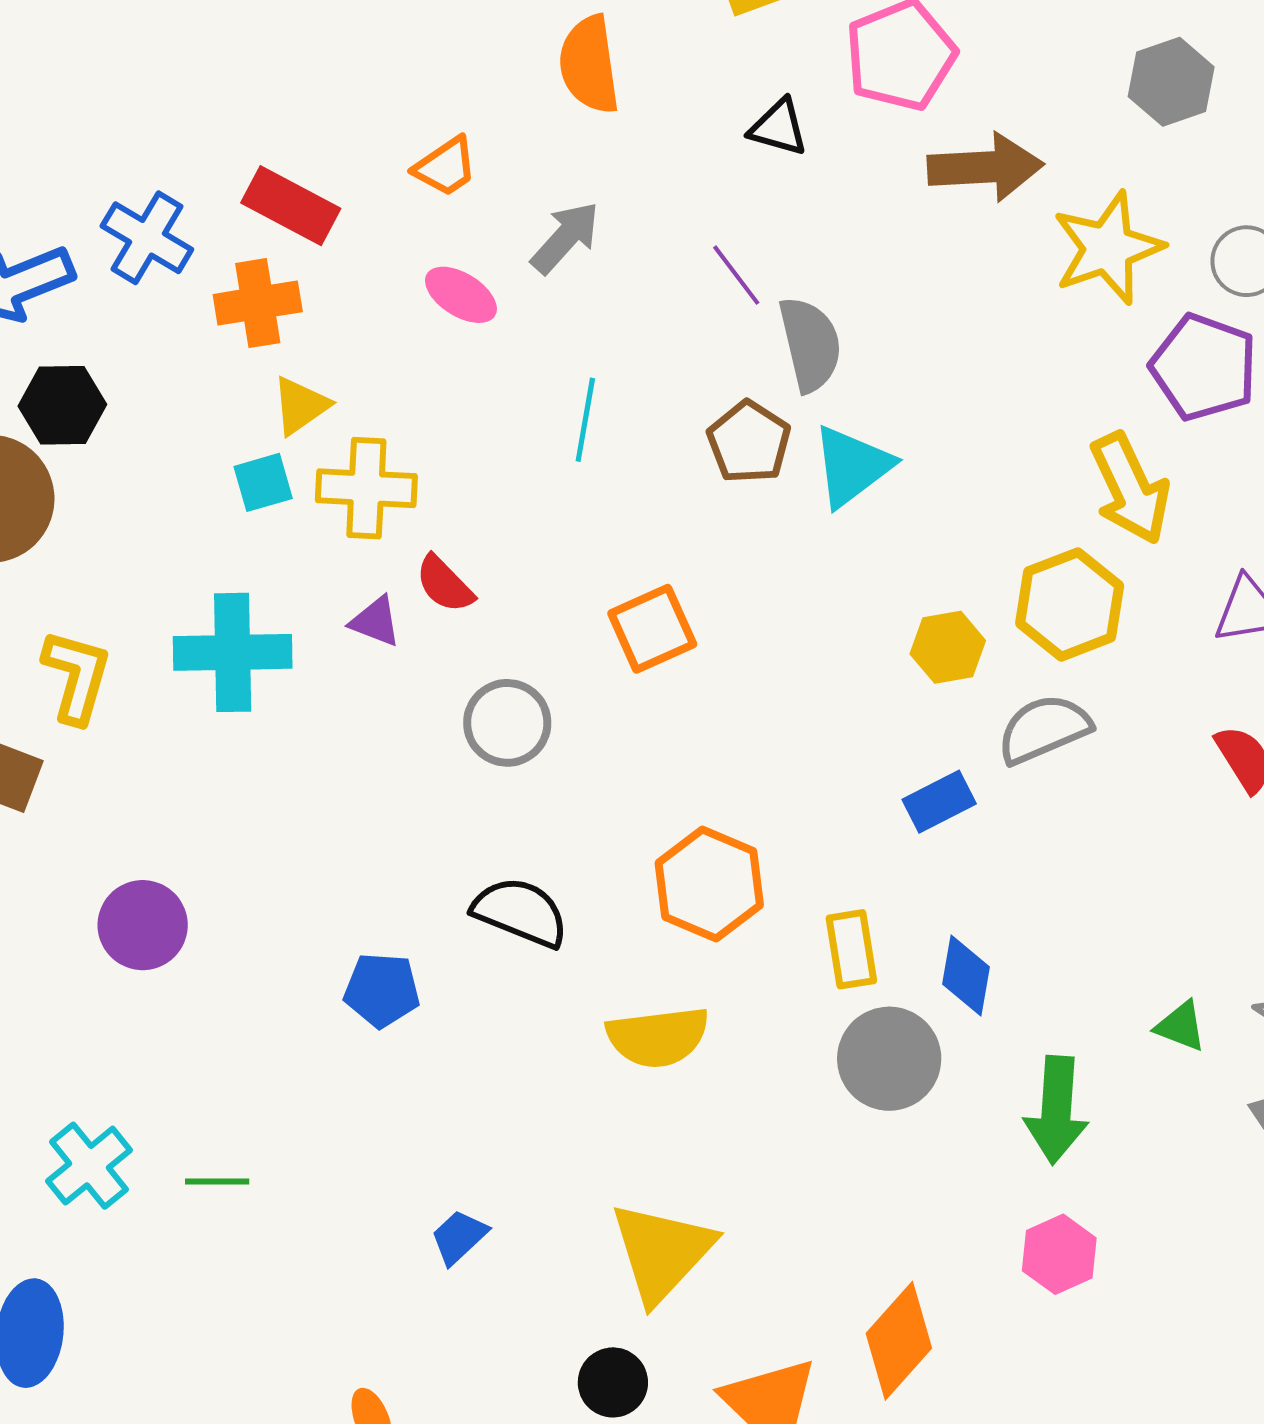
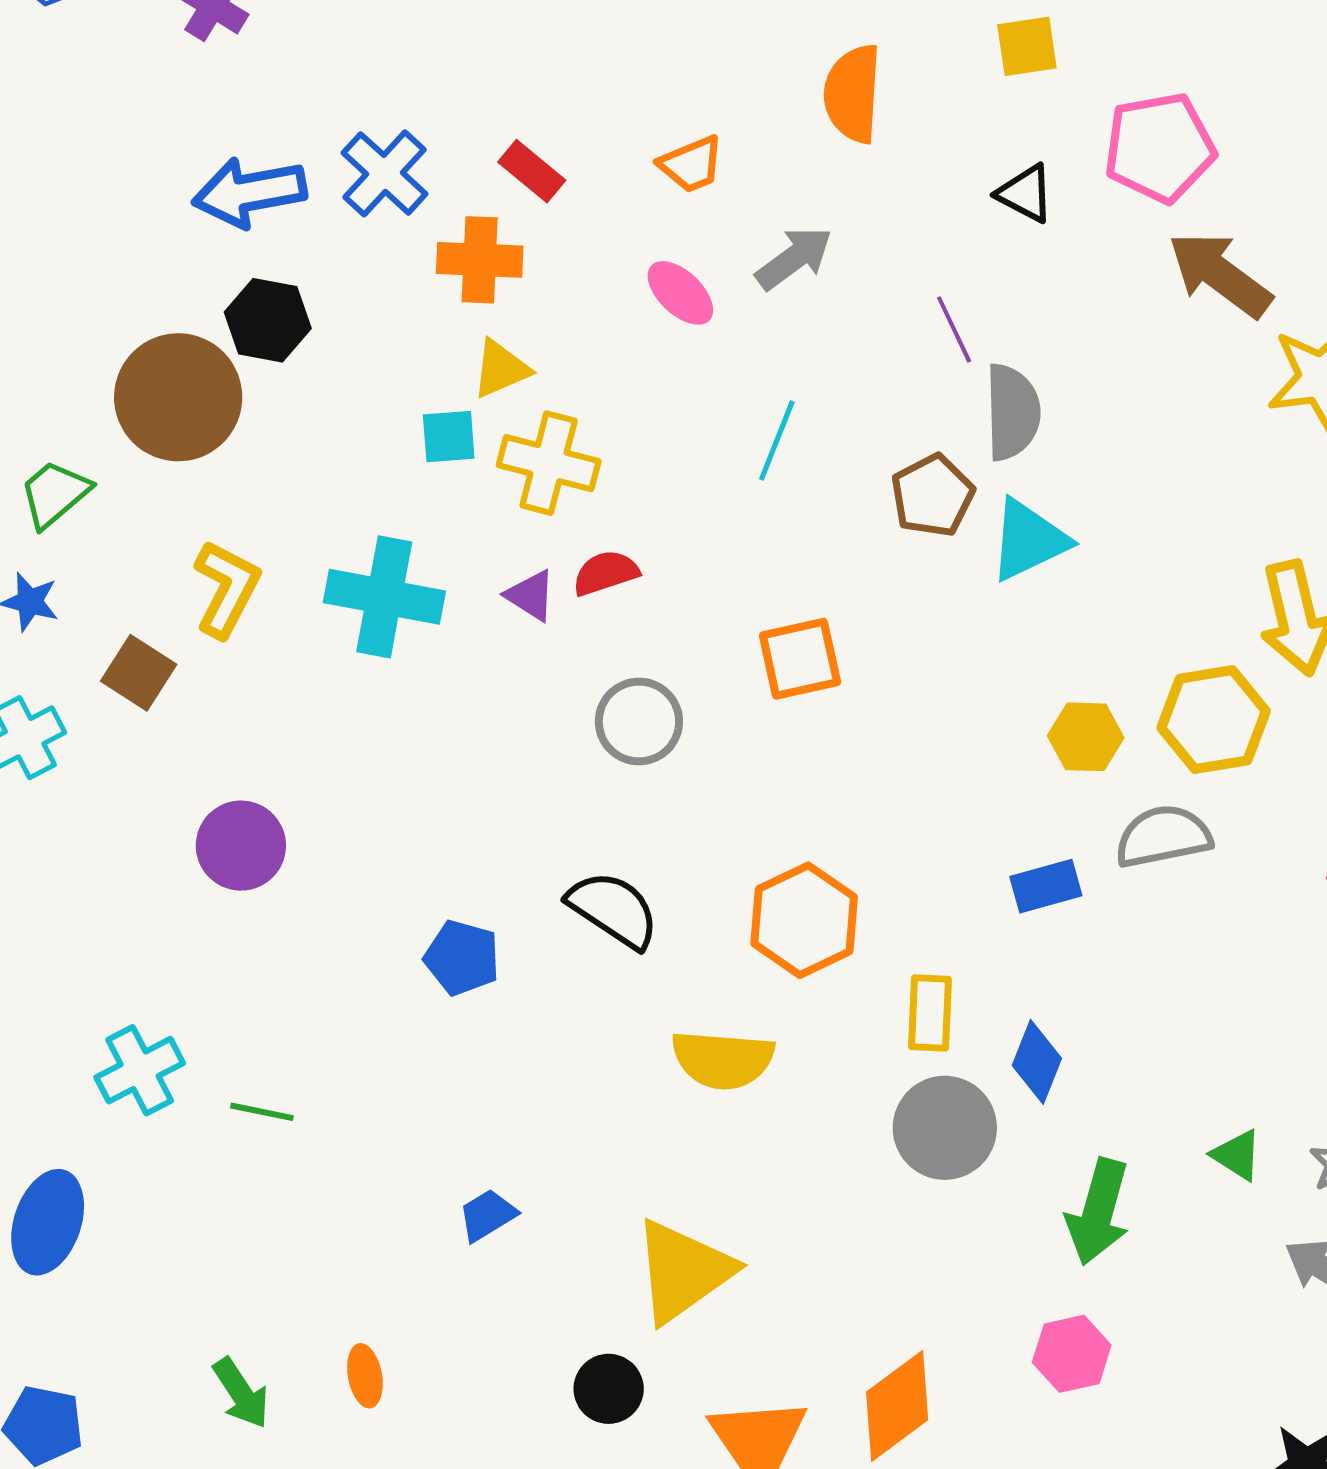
brown arrow: (985, 167) -> (1220, 274), turned -152
red rectangle: (291, 206) -> (532, 171), size x0.7
red semicircle: (445, 584) -> (606, 573), turned 104

